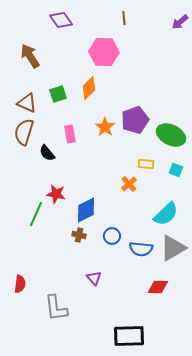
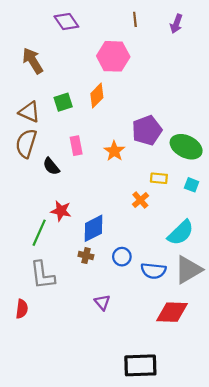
purple arrow: (180, 22) -> (176, 24), moved, turned -30
orange star: (105, 127) -> (114, 151), moved
red diamond: (158, 287) -> (172, 312), size x1.4
gray L-shape: (56, 308) -> (42, 275), moved

